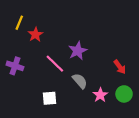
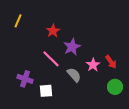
red star: (35, 35) -> (53, 31), moved
purple cross: (15, 66) -> (25, 79), moved
pink star: (100, 95) -> (93, 65), moved

